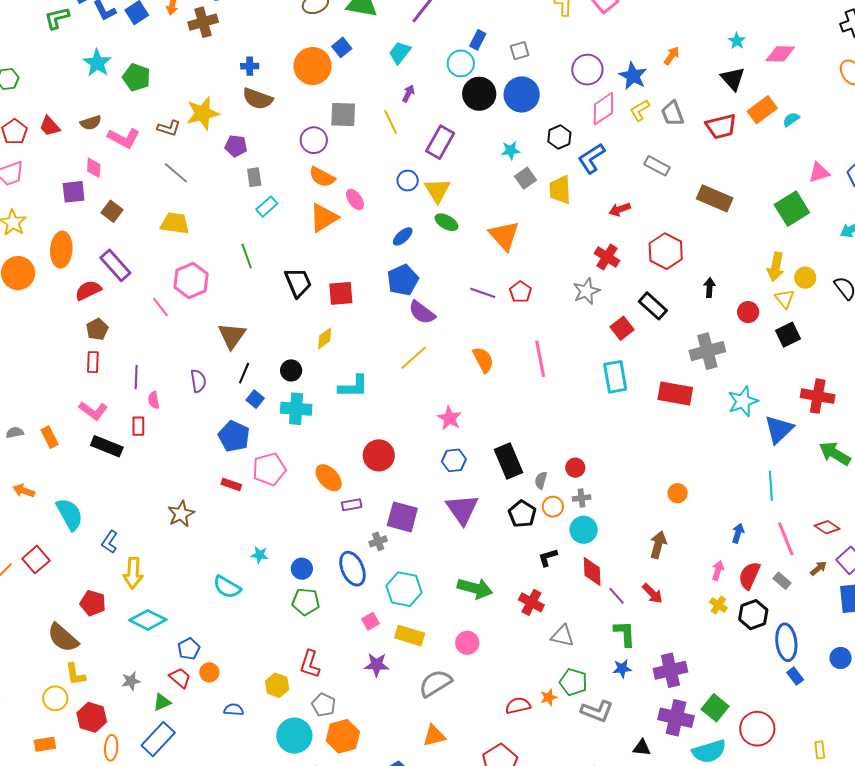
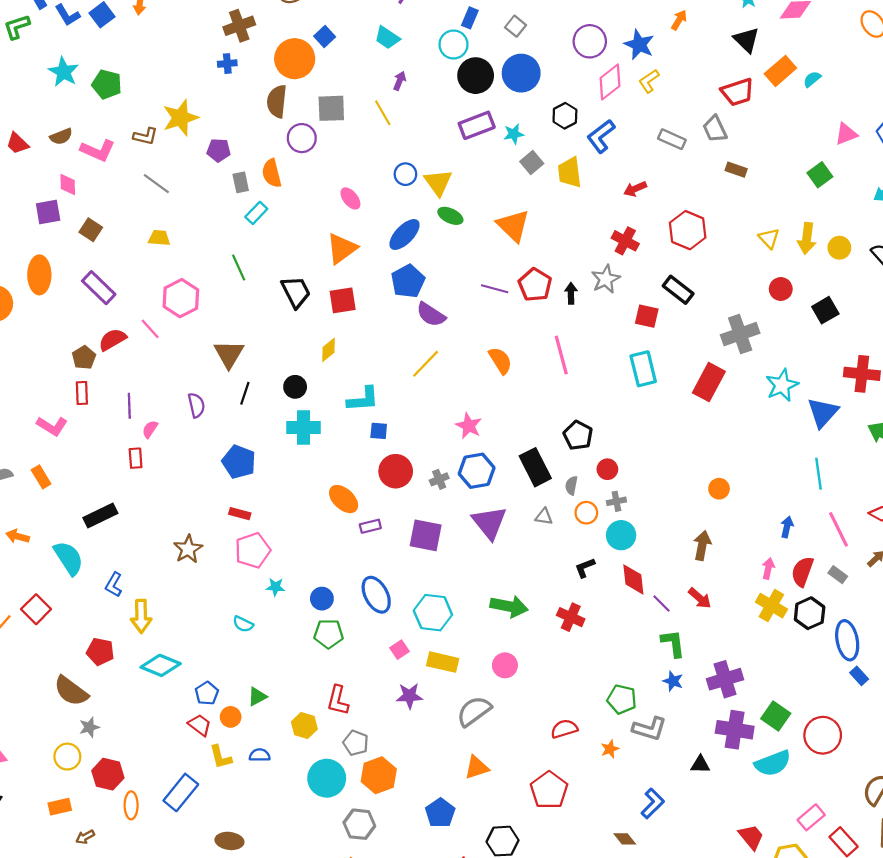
brown cross: (203, 22) -> (239, 26), moved
gray square: (520, 51) -> (516, 26), turned -30
cyan trapezoid: (400, 53) -> (387, 38), turned -90
brown semicircle: (258, 99) -> (277, 101), moved, turned 80
gray trapezoid: (673, 114) -> (715, 129), moved
purple rectangle: (440, 142) -> (477, 125), moved, turned 44
orange semicircle: (322, 177) -> (272, 173), moved, turned 52
brown rectangle: (715, 198) -> (736, 170), size x0.6
green square: (792, 209) -> (820, 175), size x0.7
orange triangle: (324, 218) -> (342, 248), moved
yellow trapezoid: (175, 223) -> (159, 238), size x0.7
blue ellipse: (403, 236) -> (404, 235), size x1.5
black arrow: (709, 288) -> (571, 293), moved
red semicircle: (88, 290) -> (112, 340), moved
red pentagon: (520, 292) -> (535, 285), size x1.4
yellow triangle: (785, 299) -> (769, 238), moved
red square: (622, 328) -> (647, 316), turned -35
red rectangle: (675, 394) -> (709, 382), turned -68
blue square: (255, 399) -> (379, 431), moved, turned -30
pink semicircle: (154, 400) -> (150, 429), turned 48
pink L-shape: (93, 411) -> (52, 426), moved
black rectangle: (107, 446) -> (100, 516), moved, turned -44
blue hexagon: (454, 460) -> (477, 471), size x1.4
pink pentagon: (269, 469) -> (253, 550), moved
black pentagon: (522, 514) -> (578, 435), moved
gray cross: (378, 541) -> (439, 479), moved
cyan semicircle: (227, 587) -> (243, 624), size x0.7
yellow cross: (718, 605) -> (771, 606), size x1.6
gray triangle: (563, 636) -> (544, 517), moved, size x0.7
blue star: (622, 669) -> (673, 681), turned 30
yellow L-shape: (75, 674) -> (221, 757), moved
gray star: (131, 681) -> (89, 727), moved
orange star: (549, 697) -> (610, 749), moved
green triangle: (162, 702) -> (257, 697), moved

